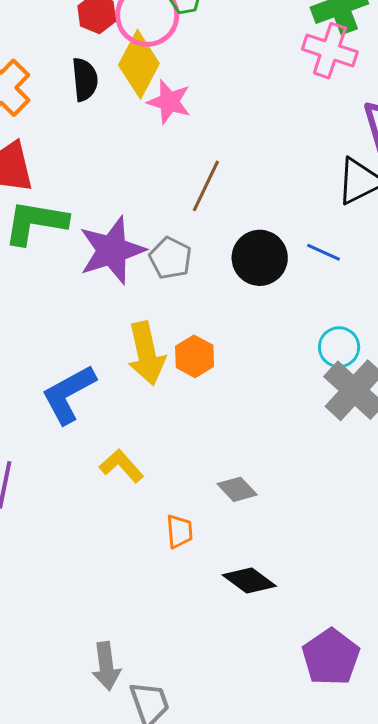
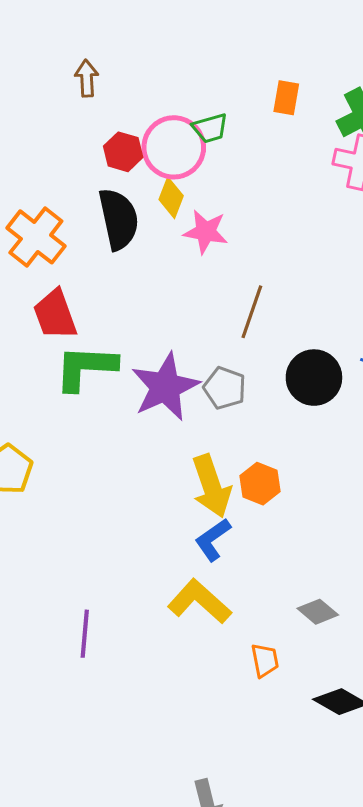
yellow diamond: (139, 64) -> (171, 198), size x0.6
black semicircle: (85, 79) -> (119, 219), size x1.4
blue L-shape: (69, 394) -> (213, 540), moved, size x0.7
yellow L-shape: (121, 466) -> (199, 601), size x1.4

